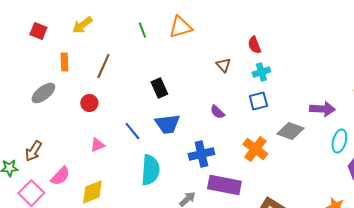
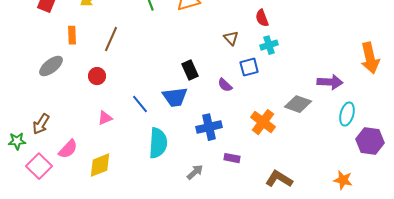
black rectangle: (159, 88) -> (190, 70), moved
blue square: (258, 101) -> (249, 67), moved
purple rectangle: (224, 185) -> (232, 158), size x0.5

